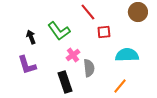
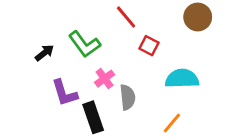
red square: (104, 32) -> (149, 46), turned 32
black arrow: (31, 37) -> (44, 53), turned 72
purple L-shape: (27, 65) -> (64, 93), moved

